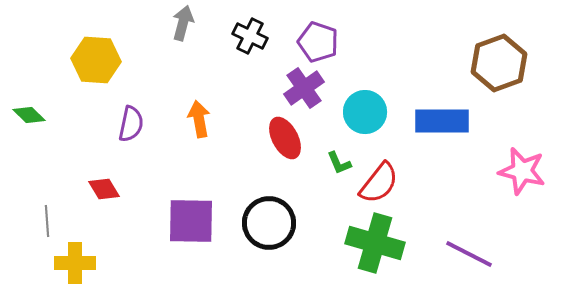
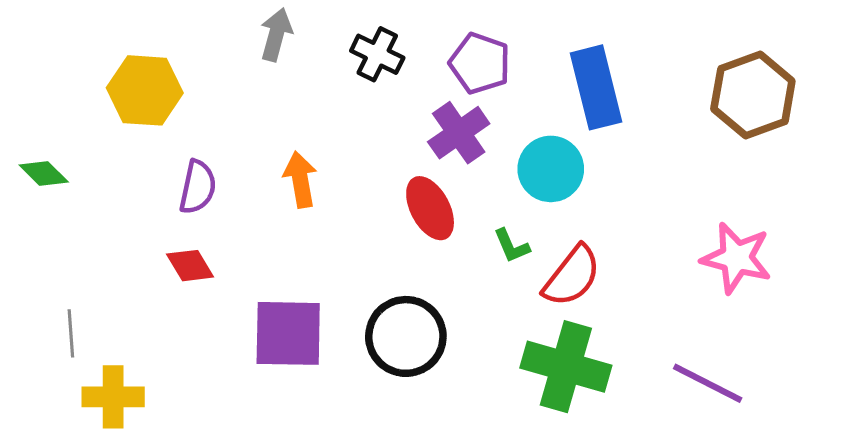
blue rectangle: (442, 121) -> (596, 87), moved, turned 76
pink star: (522, 171) -> (736, 258), moved
red diamond: (104, 189) -> (190, 266), moved

